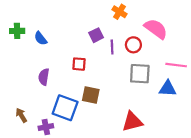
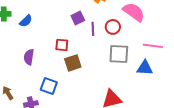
blue semicircle: (41, 38) -> (26, 21), turned -96
brown square: (91, 95) -> (73, 63), moved, turned -30
blue square: (65, 108) -> (49, 86), size x0.7

